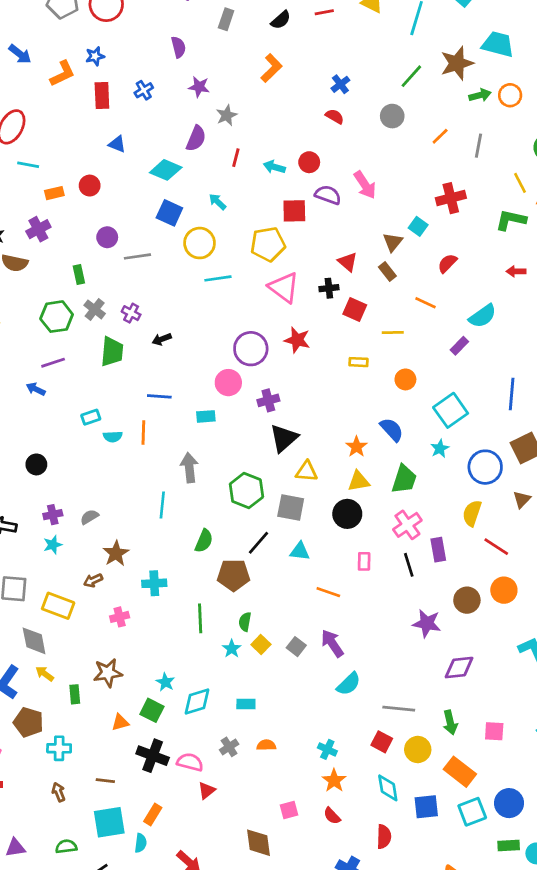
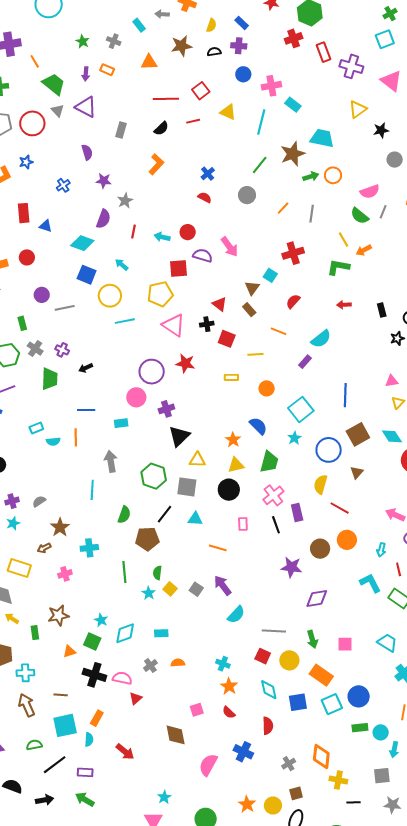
red rectangle: (102, 95) -> (24, 213), moved
brown arrow: (59, 792) -> (27, 705), size x1.6

